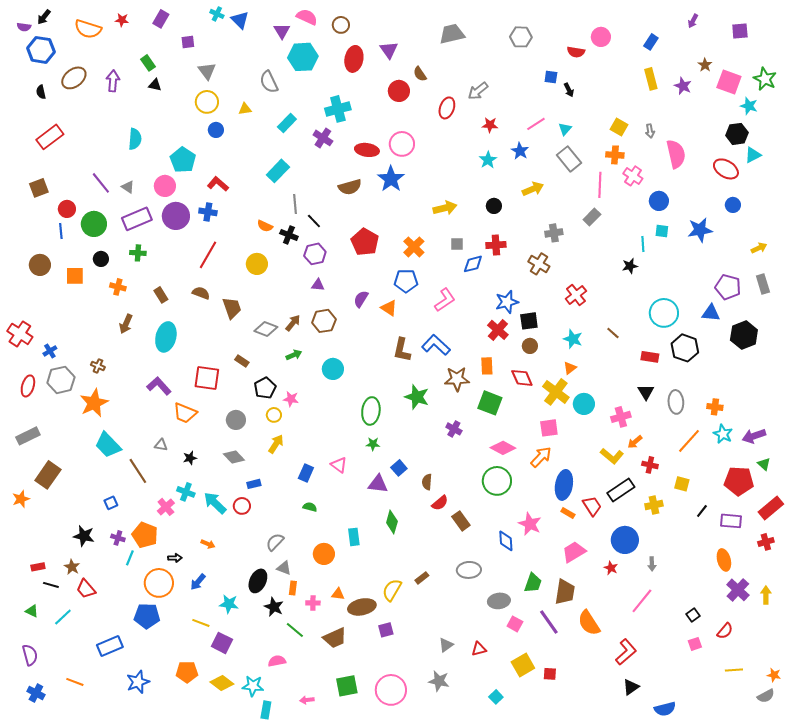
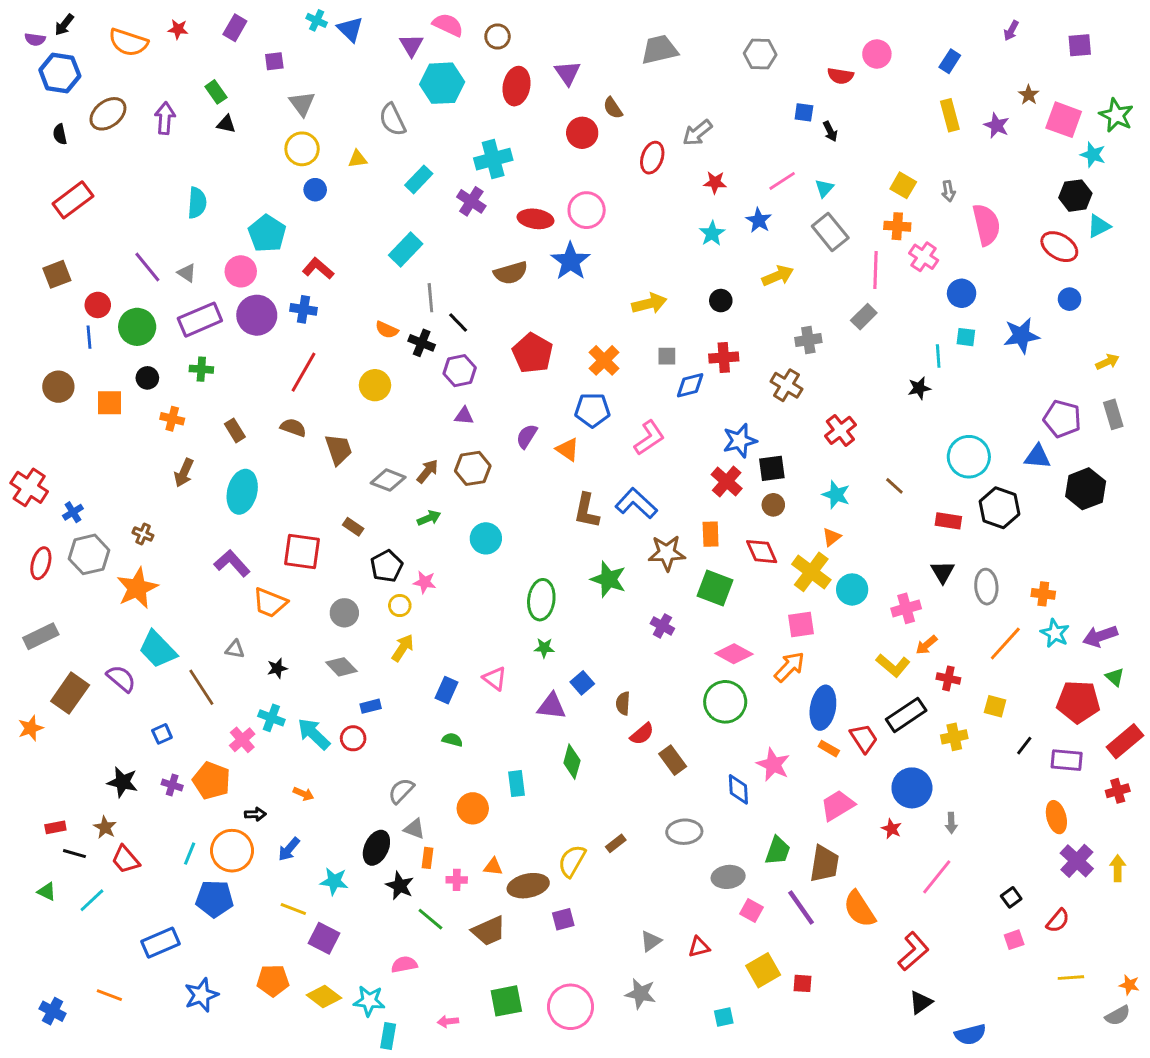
cyan line: (130, 558) -> (190, 854), moved
purple semicircle: (30, 655) -> (121, 678), moved, turned -35
cyan square: (496, 697) -> (724, 1017), turned 32

